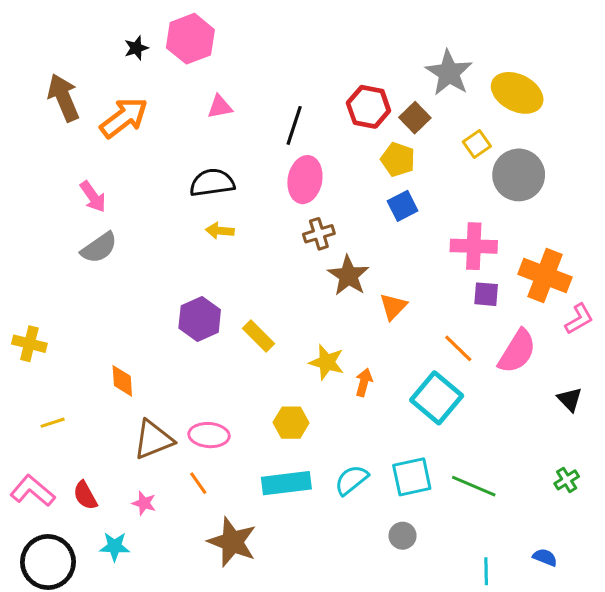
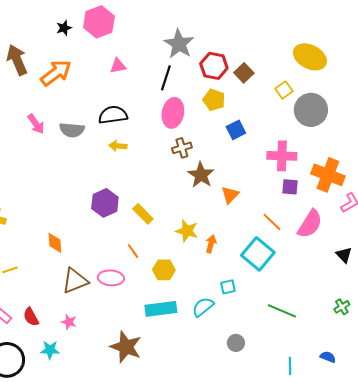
gray star: (449, 73) -> (179, 44), moved
yellow pentagon: (398, 159) -> (214, 100), moved
gray semicircle: (99, 248) -> (72, 130), moved, turned 40
cyan square: (412, 477) -> (228, 287), moved, size x0.6
orange line: (198, 483) -> (133, 251), moved

